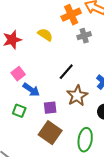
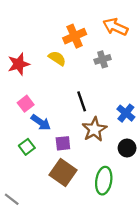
orange cross: (71, 15) -> (75, 36), moved
black line: (66, 72) -> (82, 101), turned -60
green square: (19, 111) -> (27, 147), turned 32

